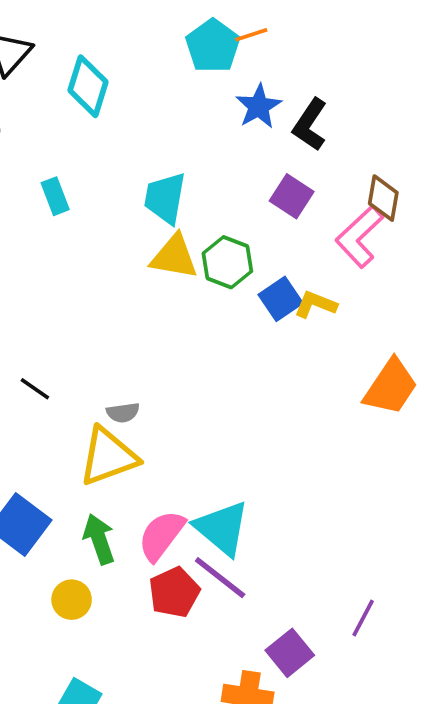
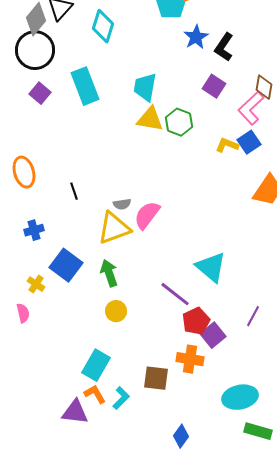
cyan rectangle: (55, 196) -> (85, 86), size x1.8
blue square: (281, 299) -> (249, 142), moved
black line: (35, 389) -> (74, 191), turned 36
cyan triangle: (222, 528) -> (211, 267), moved
pink semicircle: (161, 535) -> (147, 215), moved
red pentagon: (174, 592) -> (196, 321), moved
yellow circle: (72, 600) -> (116, 311), moved

